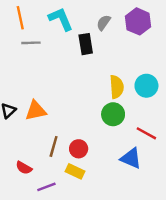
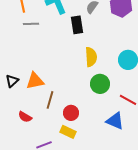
yellow semicircle: (117, 87) -> (91, 57), moved
brown line: (54, 146) -> (50, 100), moved
red semicircle: (24, 168) -> (25, 117), moved

